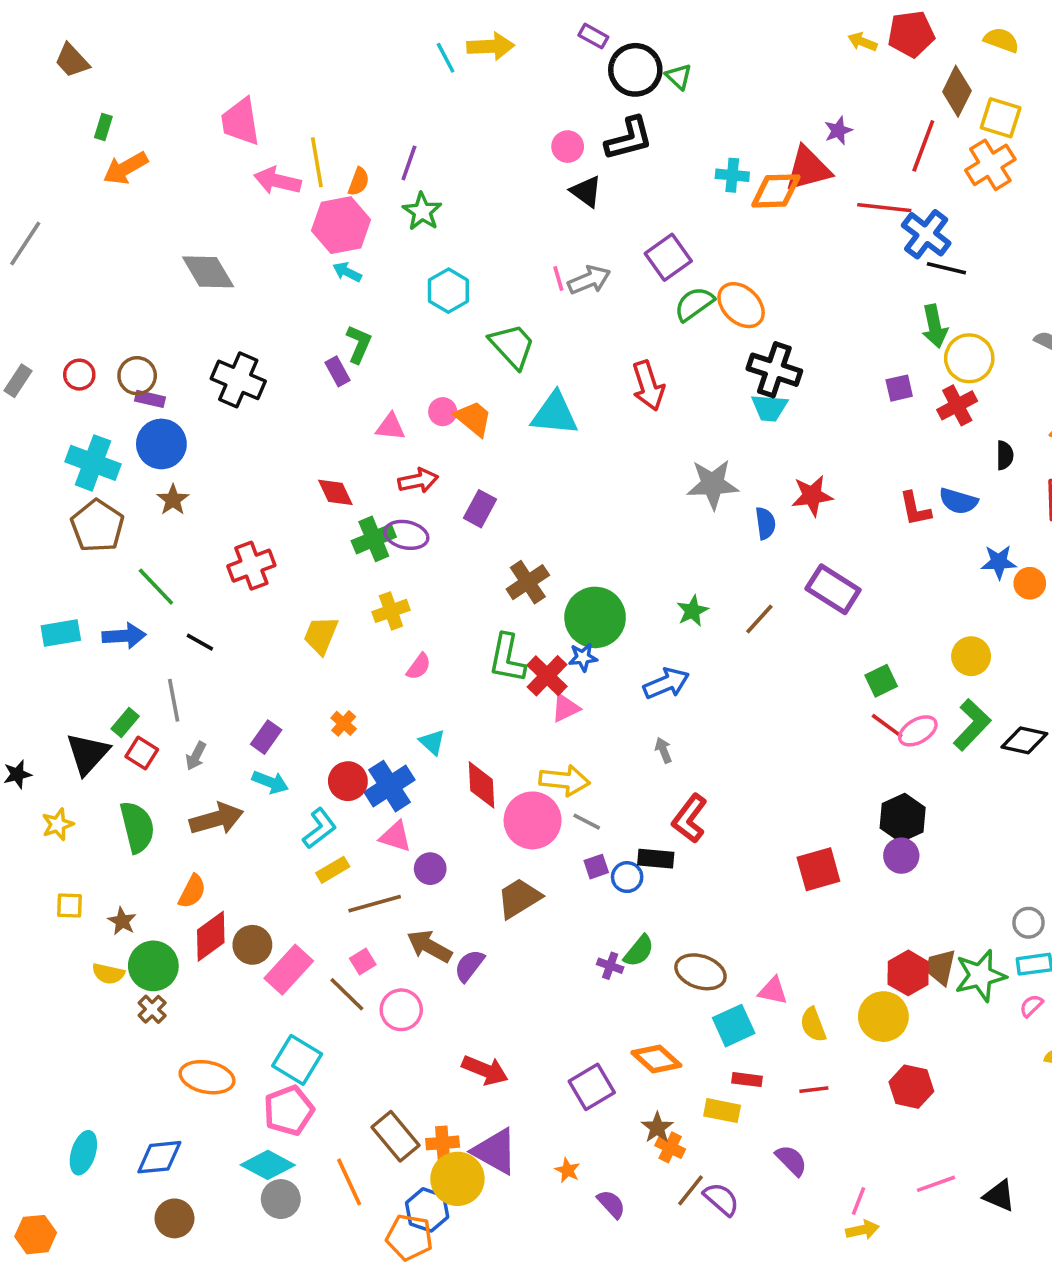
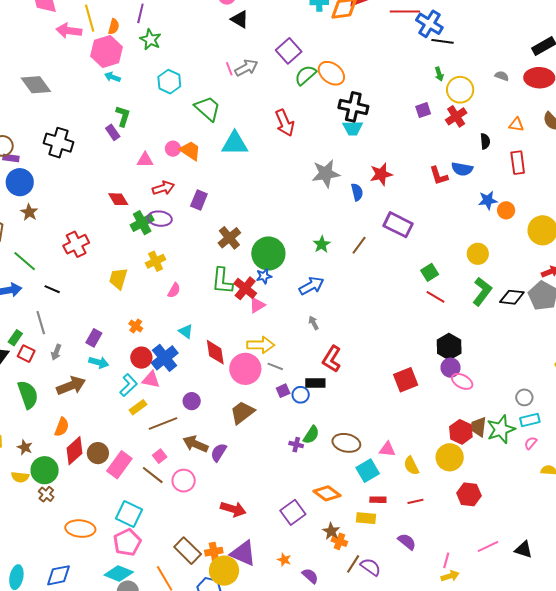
green arrow: (935, 326) -> (439, 74), size x0.6
pink ellipse: (918, 731) -> (462, 381), moved, turned 65
pink triangle: (396, 837) -> (151, 380), moved

